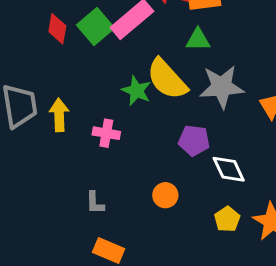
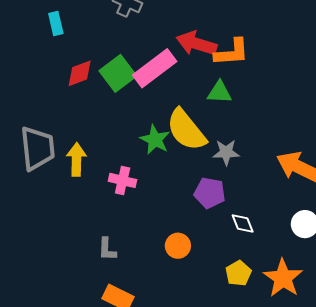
red diamond: (57, 29) -> (80, 73), turned 56
gray star: (222, 87) -> (226, 152), moved, size x0.6
white diamond: (229, 169) -> (243, 223), size x0.7

